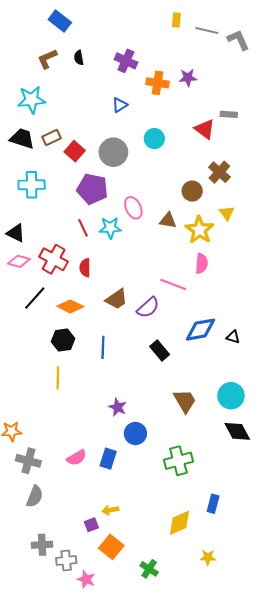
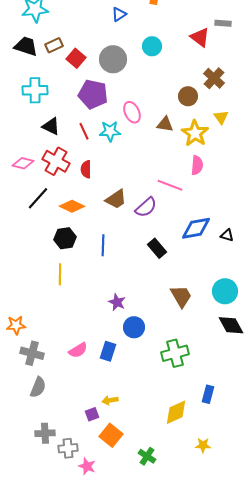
black triangle: (16, 233) -> (51, 126), moved

